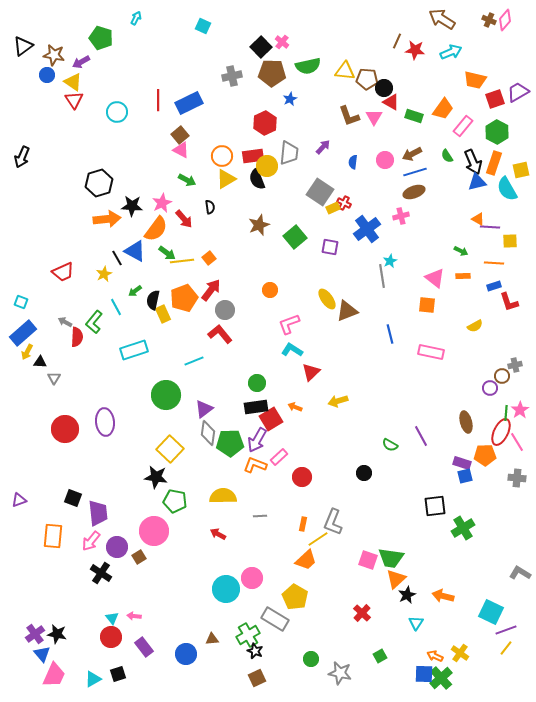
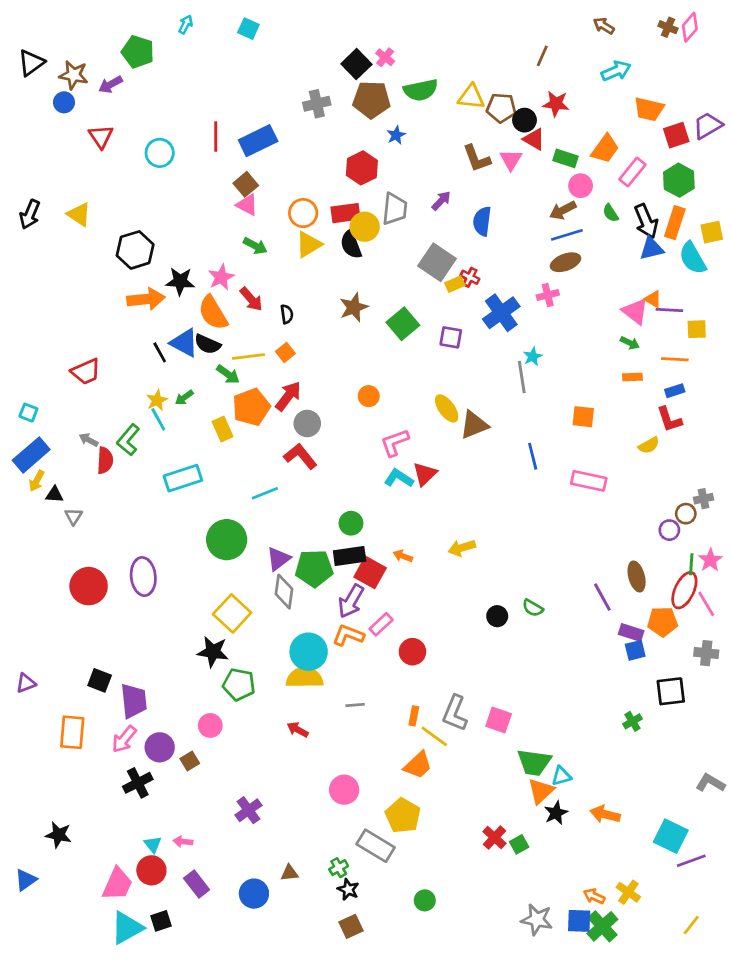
brown arrow: (442, 19) -> (604, 26), size x0.6
cyan square: (203, 26) -> (248, 29), moved
red star: (415, 50) -> (556, 104), moved
yellow triangle: (73, 82) -> (79, 214), moved
pink circle: (385, 160) -> (581, 186), moved
blue semicircle: (353, 162) -> (482, 221), size x1.5
black semicircle: (210, 207) -> (287, 314), moved
orange semicircle: (156, 229) -> (213, 313), turned 112
green arrow: (167, 253) -> (228, 374), moved
yellow star: (104, 274) -> (157, 400), moved
pink triangle: (435, 278) -> (635, 311), moved
black semicircle: (153, 300) -> (207, 344), moved, turned -78
red L-shape: (509, 302) -> (669, 419), moved
red triangle: (311, 372) -> (425, 474), moved
red square: (271, 419) -> (370, 572), turned -30
purple line: (421, 436) -> (602, 597), moved
green pentagon: (230, 443) -> (314, 568), moved
black circle: (364, 473) -> (497, 616), moved
black square: (435, 506) -> (671, 691), moved
green cross: (463, 528) -> (632, 721), size x0.6
pink circle: (154, 531) -> (210, 725), size x0.6
yellow line: (318, 539) -> (434, 736), turned 70
pink square: (368, 560) -> (499, 720), moved
black cross: (101, 573) -> (138, 783), turned 30
cyan circle: (226, 589) -> (309, 652), moved
cyan triangle: (416, 623) -> (561, 776), moved, turned 42
purple cross: (35, 634) -> (248, 810), moved
black star: (57, 634) -> (59, 835), moved
green cross: (248, 635) -> (339, 868), size x0.6
yellow line: (506, 648) -> (691, 925), moved
blue triangle: (42, 654) -> (26, 880), moved, turned 36
green square: (380, 656) -> (519, 844), moved
gray star: (340, 673) -> (537, 920), moved
pink trapezoid: (54, 675) -> (117, 884), moved
cyan triangle: (93, 679) -> (127, 928), size x1.5

